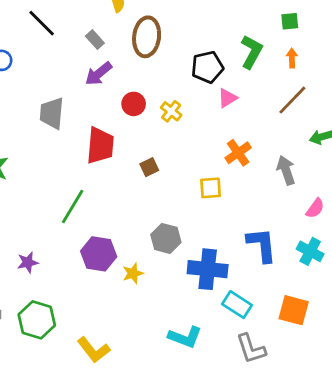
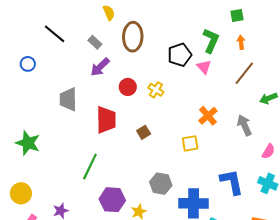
pink triangle: (227, 98) -> (204, 67), moved, turned -35

